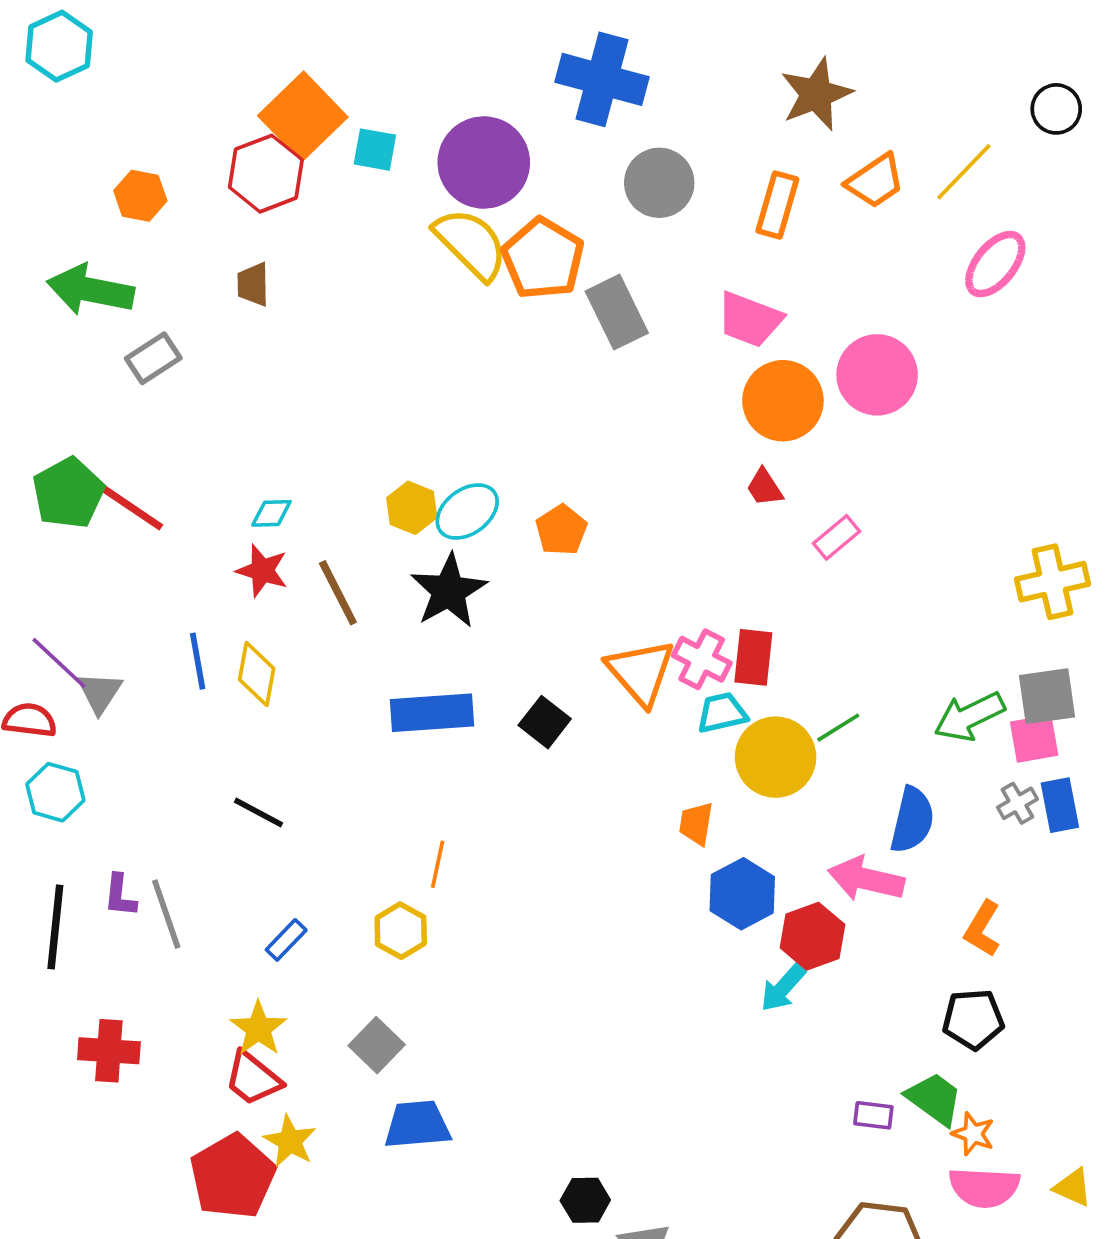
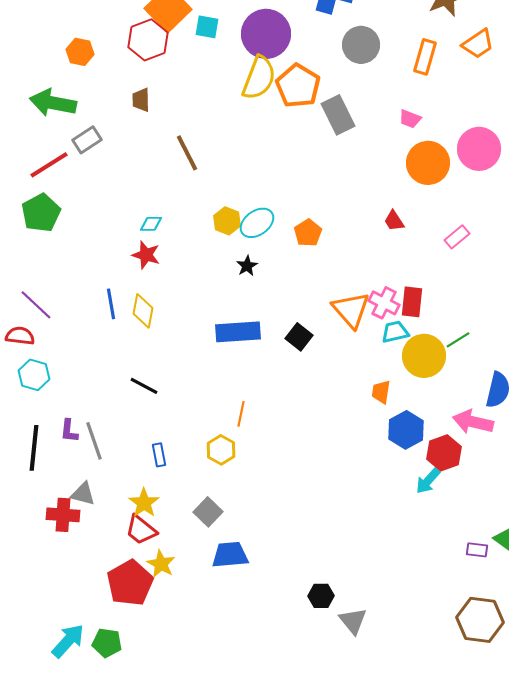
yellow semicircle: (471, 244) -> (259, 78), turned 66
pink trapezoid: (750, 319) -> (410, 119), size x0.6
red trapezoid: (764, 488) -> (394, 221), moved
red line: (129, 506) -> (49, 165), moved, turned -66
black star: (449, 591) -> (247, 266), size x0.5
brown line: (338, 593) -> (187, 153), moved
gray triangle: (100, 692) -> (83, 494), moved, turned -48
blue rectangle: (286, 940) -> (159, 455), turned -55

